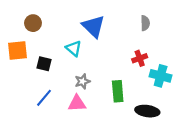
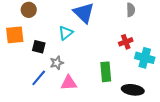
cyan triangle: (74, 48) -> (66, 33), turned 42
gray star: (82, 81) -> (57, 63), moved

